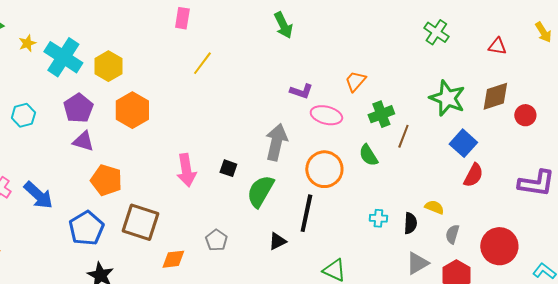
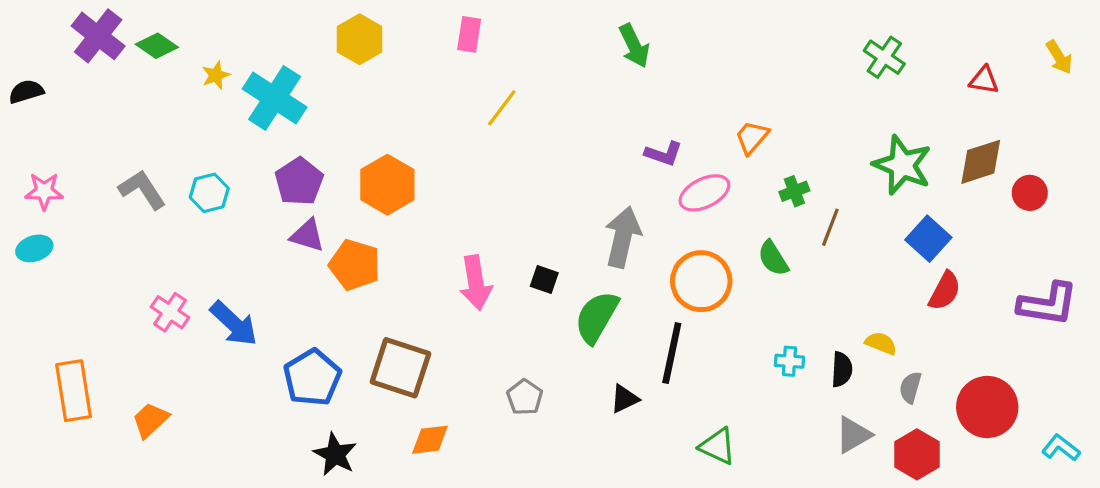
yellow hexagon: (108, 66) -> (360, 39), moved
green cross: (381, 114) -> (794, 191), size x0.7
pink ellipse: (326, 115) -> (704, 193), turned -40
orange pentagon: (106, 180) -> (355, 265), moved
orange diamond: (173, 259) -> (430, 440), moved

